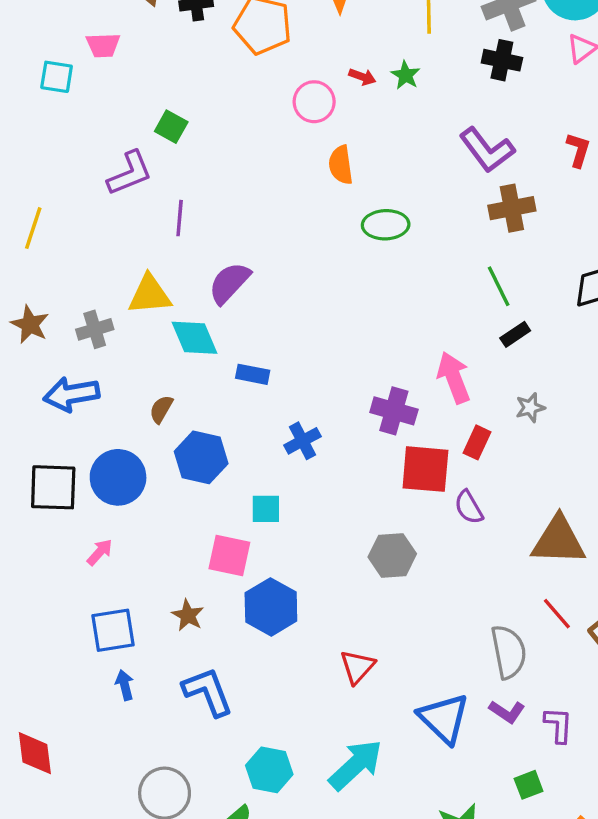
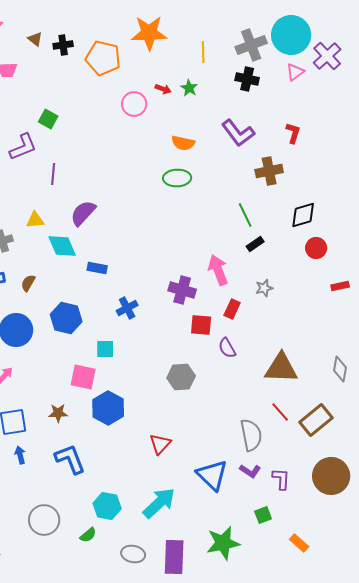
orange semicircle: (341, 165) -> (183, 143), moved, turned -70
brown cross: (512, 208) -> (269, 171), moved
yellow triangle: (150, 295) -> (35, 220), size x0.7
brown semicircle: (161, 409) -> (28, 283), moved
red square: (425, 469) -> (201, 325), size x0.7
brown star: (188, 615) -> (58, 413), turned -30

